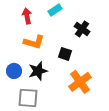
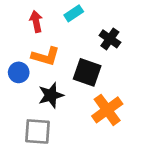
black square: (65, 54) -> (87, 72), size x1.5
blue circle: (14, 71) -> (19, 72), moved

